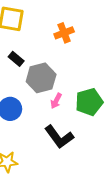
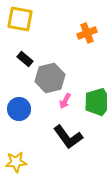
orange cross: (64, 33) -> (87, 33), moved

